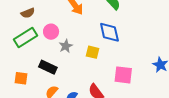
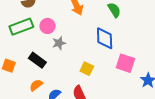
yellow square: (93, 52) -> (87, 69), moved
pink square: (123, 75) -> (125, 63), moved

